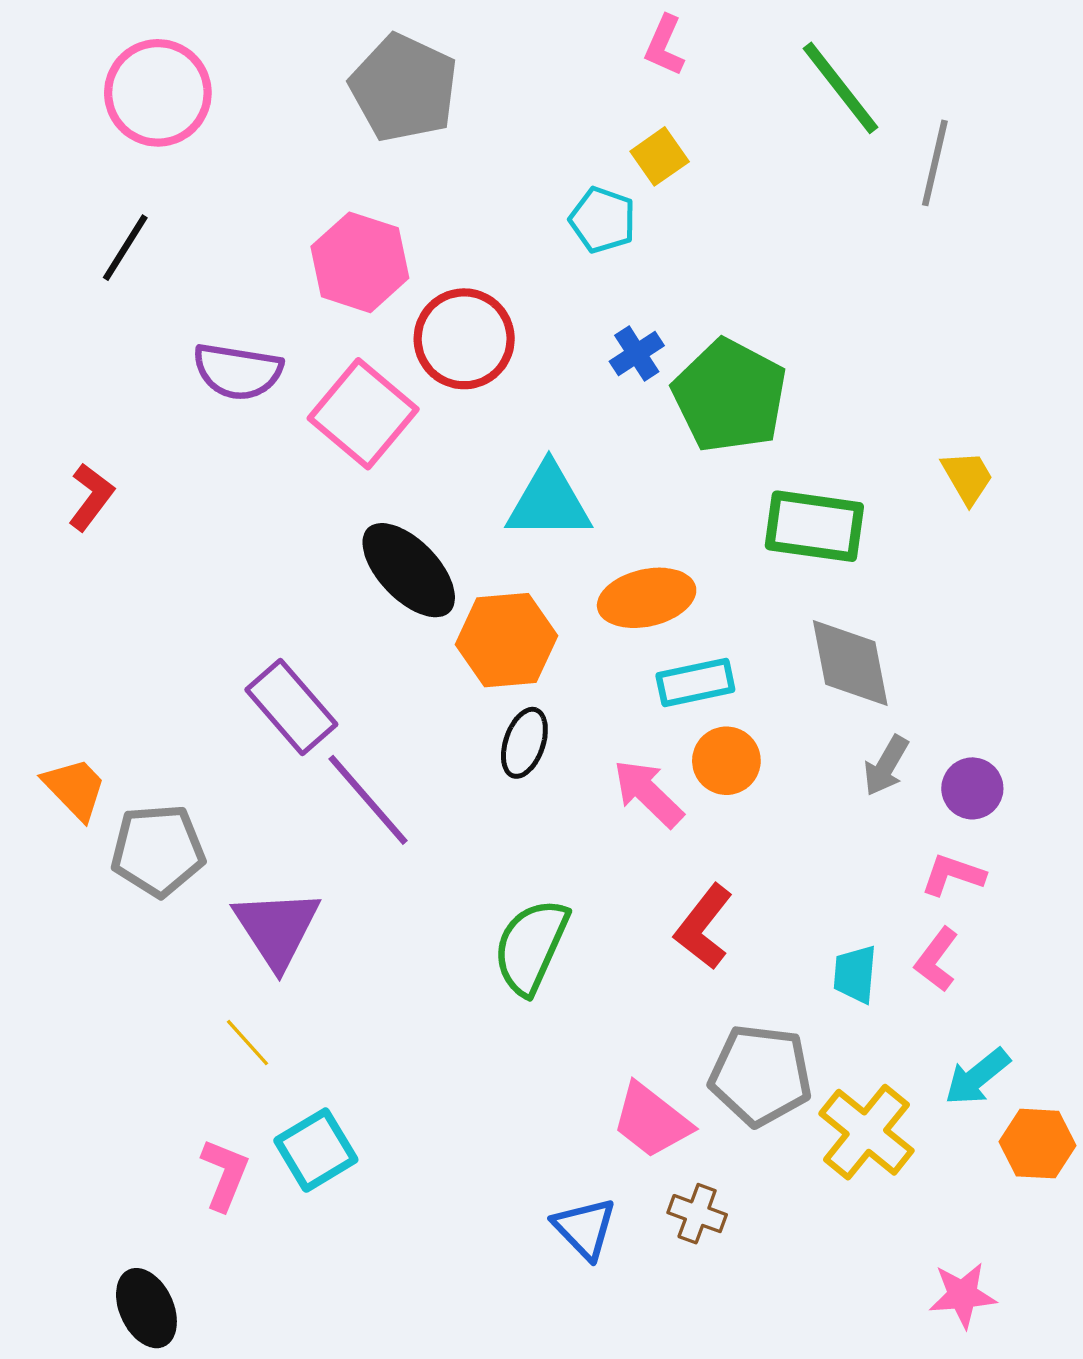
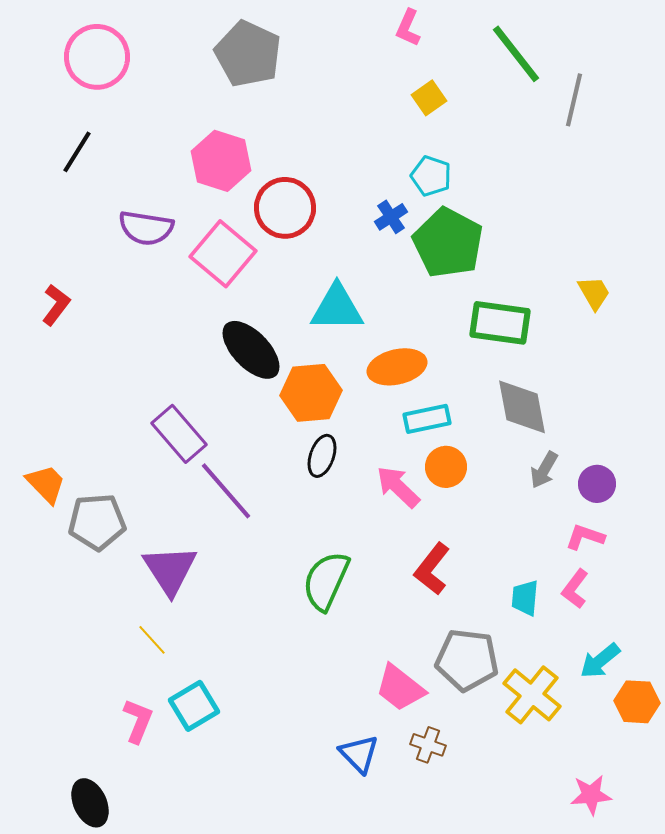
yellow square: (660, 156) -> (429, 98), moved
cyan pentagon: (603, 220) -> (431, 176), moved

